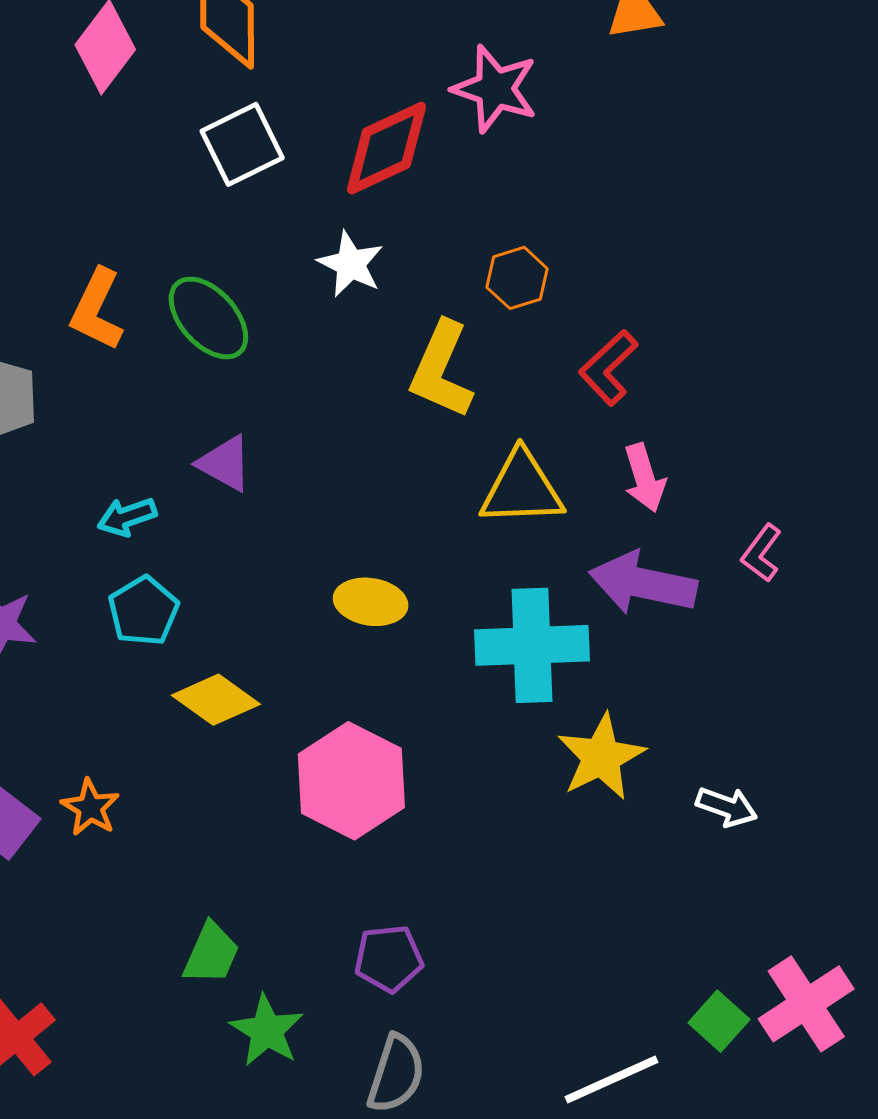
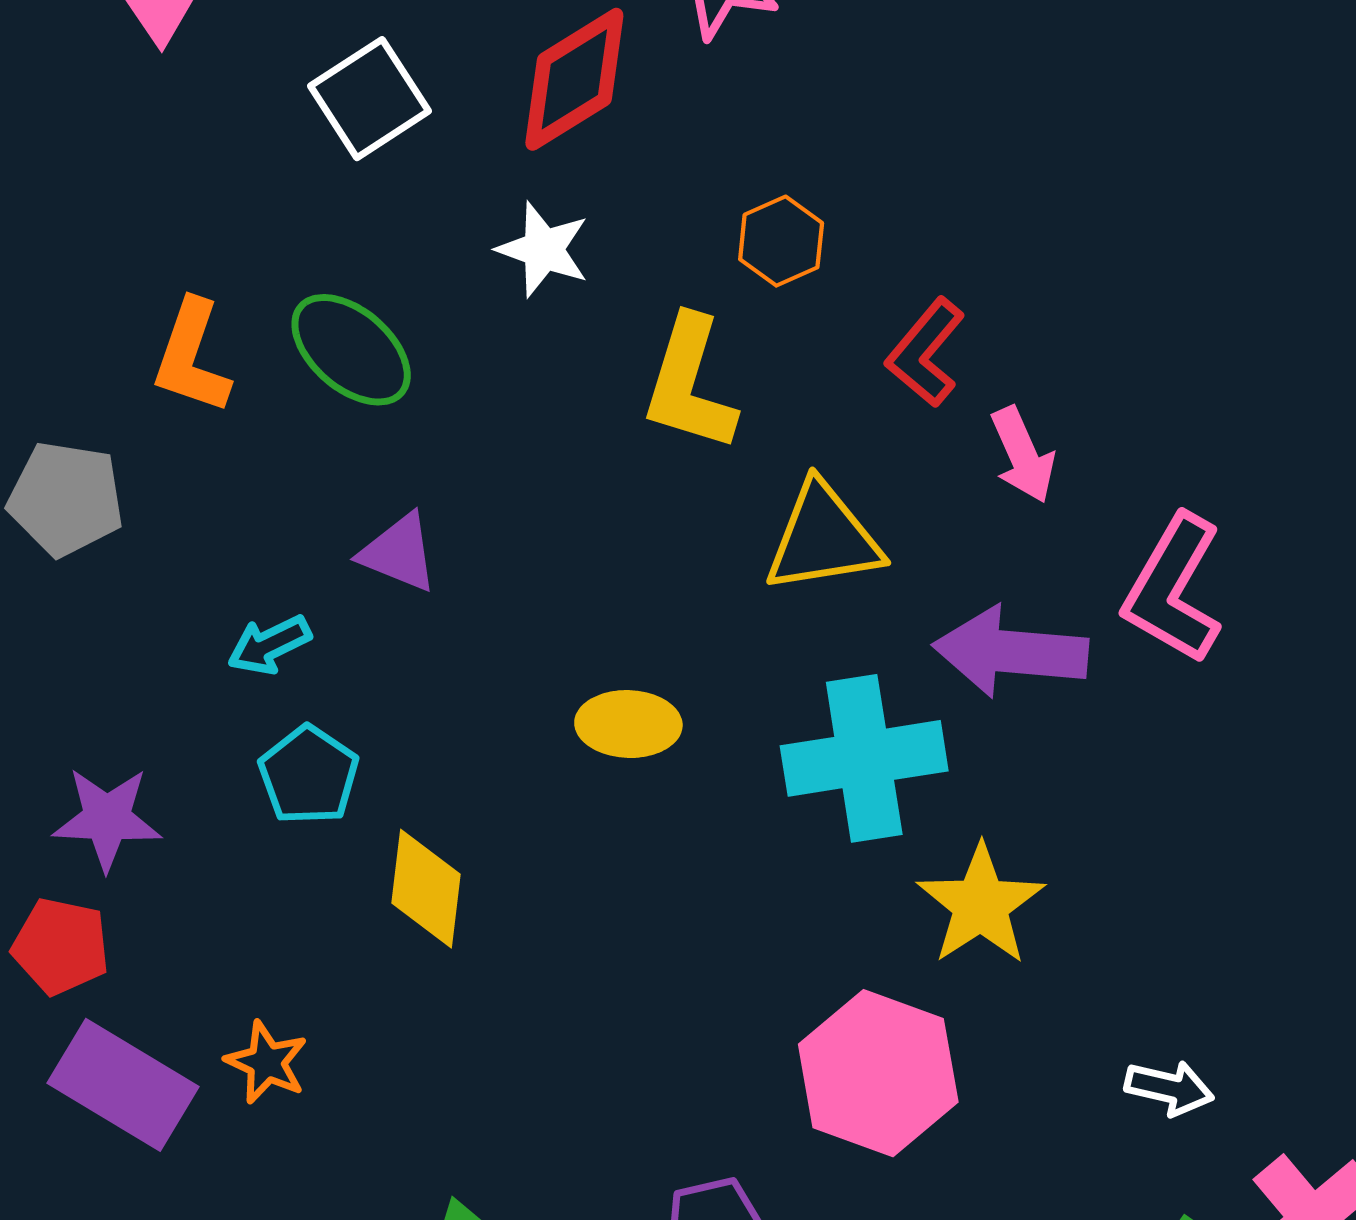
pink arrow: (644, 478) -> (1023, 455), moved
pink L-shape: (761, 553) -> (1173, 589), size x1.8
yellow diamond: (216, 700) -> (426, 889), turned 68
pink hexagon: (351, 781) -> (878, 1073), moved
white arrow: (727, 807) -> (1169, 1088), moved

